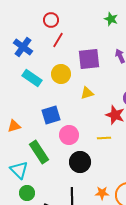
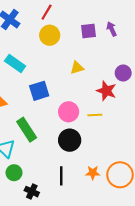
purple square: (89, 59) -> (89, 31), moved, size x0.7
yellow circle: (61, 74) -> (50, 35), moved
cyan rectangle: (32, 78) -> (15, 64), moved
pink circle: (69, 135) -> (69, 112), moved

